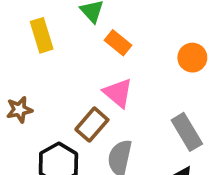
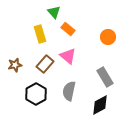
yellow rectangle: (42, 35) -> (40, 34), moved
brown rectangle: (92, 125) -> (45, 64), moved

